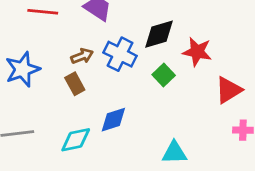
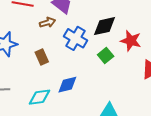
brown arrow: (82, 56) -> (47, 22), moved

